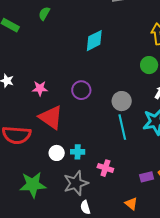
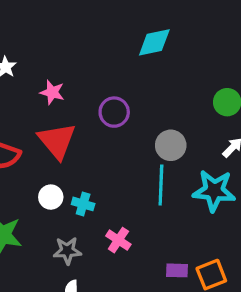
gray star: (76, 183) -> (67, 251), size x0.7

